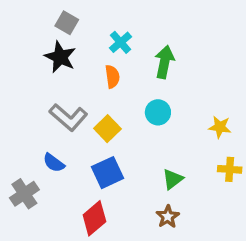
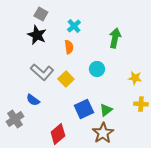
green arrow: (164, 62) -> (115, 38), moved
blue square: (107, 173) -> (84, 109), moved
brown star: (168, 217) -> (103, 133), size x1.5

